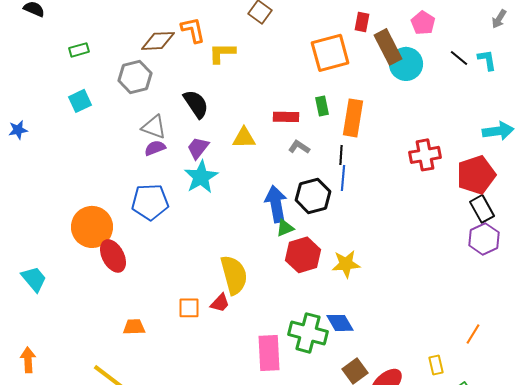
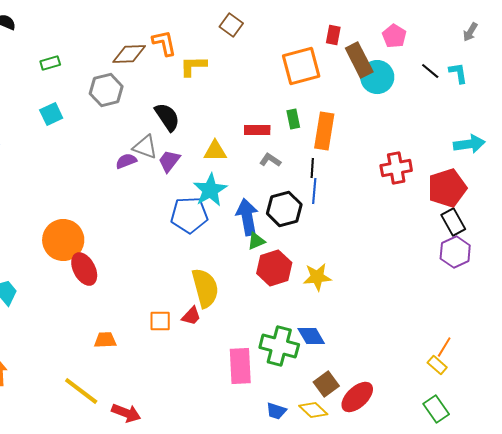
gray triangle: (154, 127) -> (145, 147), moved
cyan star: (201, 177) -> (210, 190), moved
blue pentagon: (150, 202) -> (189, 215), moved
yellow rectangle: (436, 365) -> (437, 365), moved, turned -36

